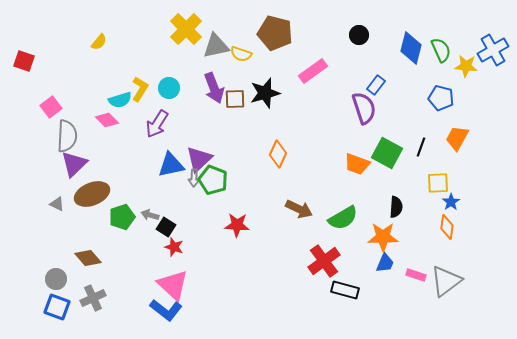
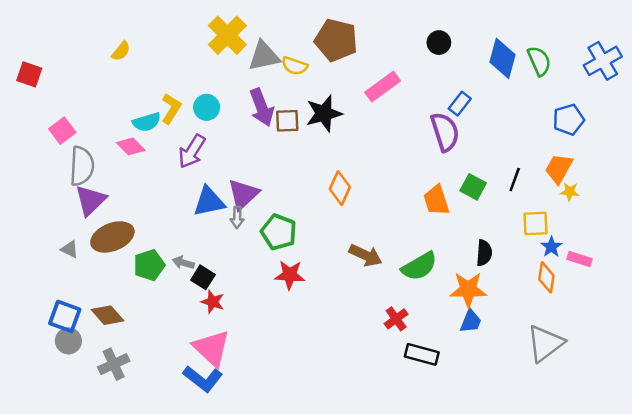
yellow star: (466, 66) -> (570, 192), moved, size x0.7
blue pentagon: (441, 98) -> (568, 120), moved, turned -30
green square: (387, 153) -> (473, 187), size x0.7
orange trapezoid: (357, 164) -> (436, 200), turned 52
green pentagon: (213, 180) -> (279, 232), moved
red cross: (324, 261) -> (396, 319), size x0.6
pink rectangle: (416, 275) -> (579, 259), moved
blue square: (57, 307) -> (65, 316), moved

